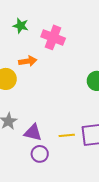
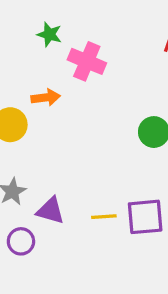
green star: (21, 26) -> (49, 34), moved
purple circle: (40, 154) -> (21, 241), moved

